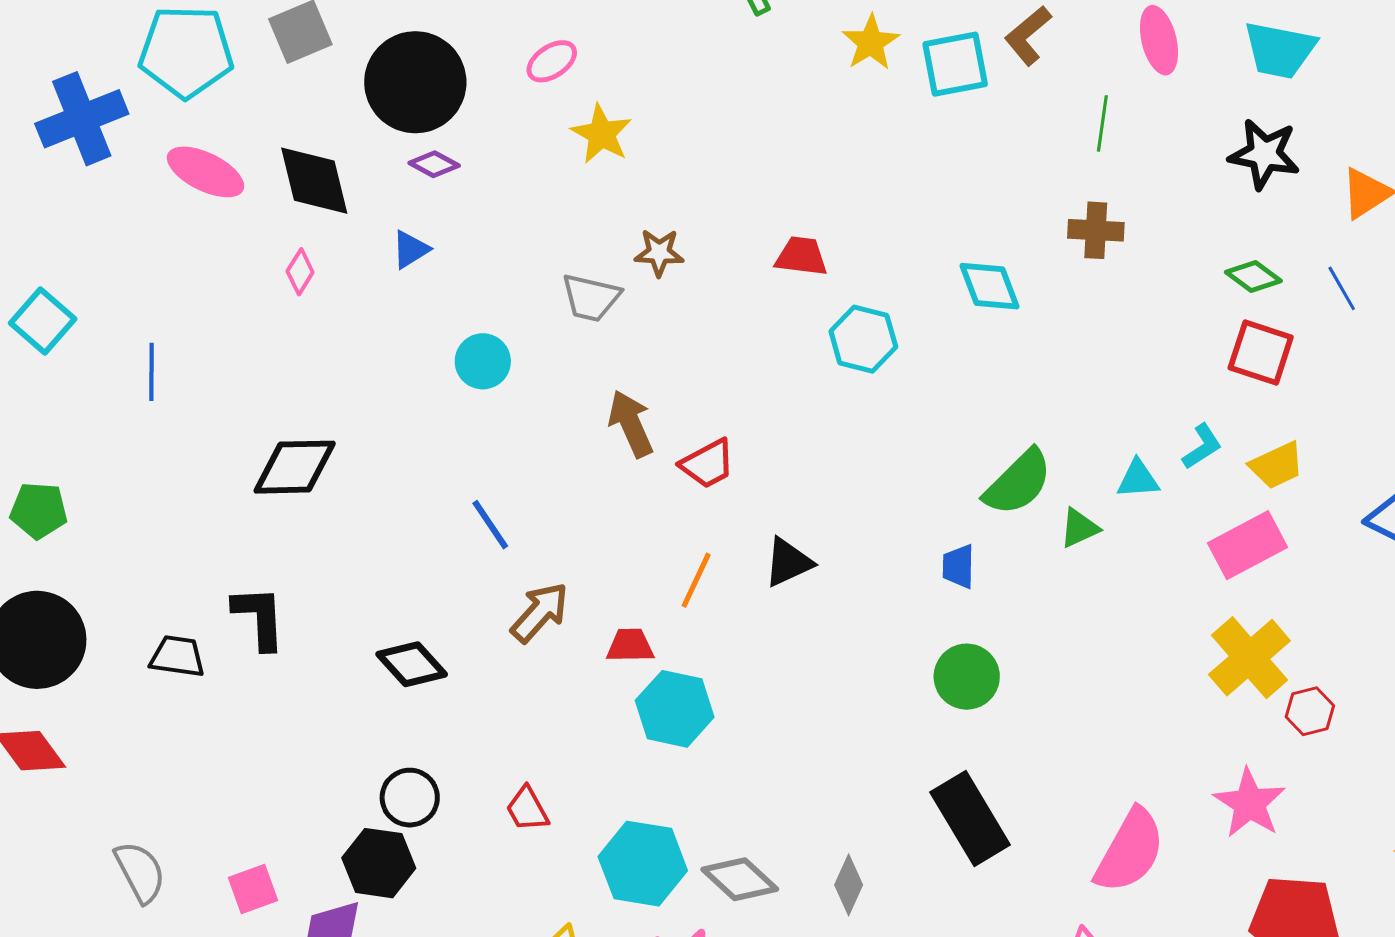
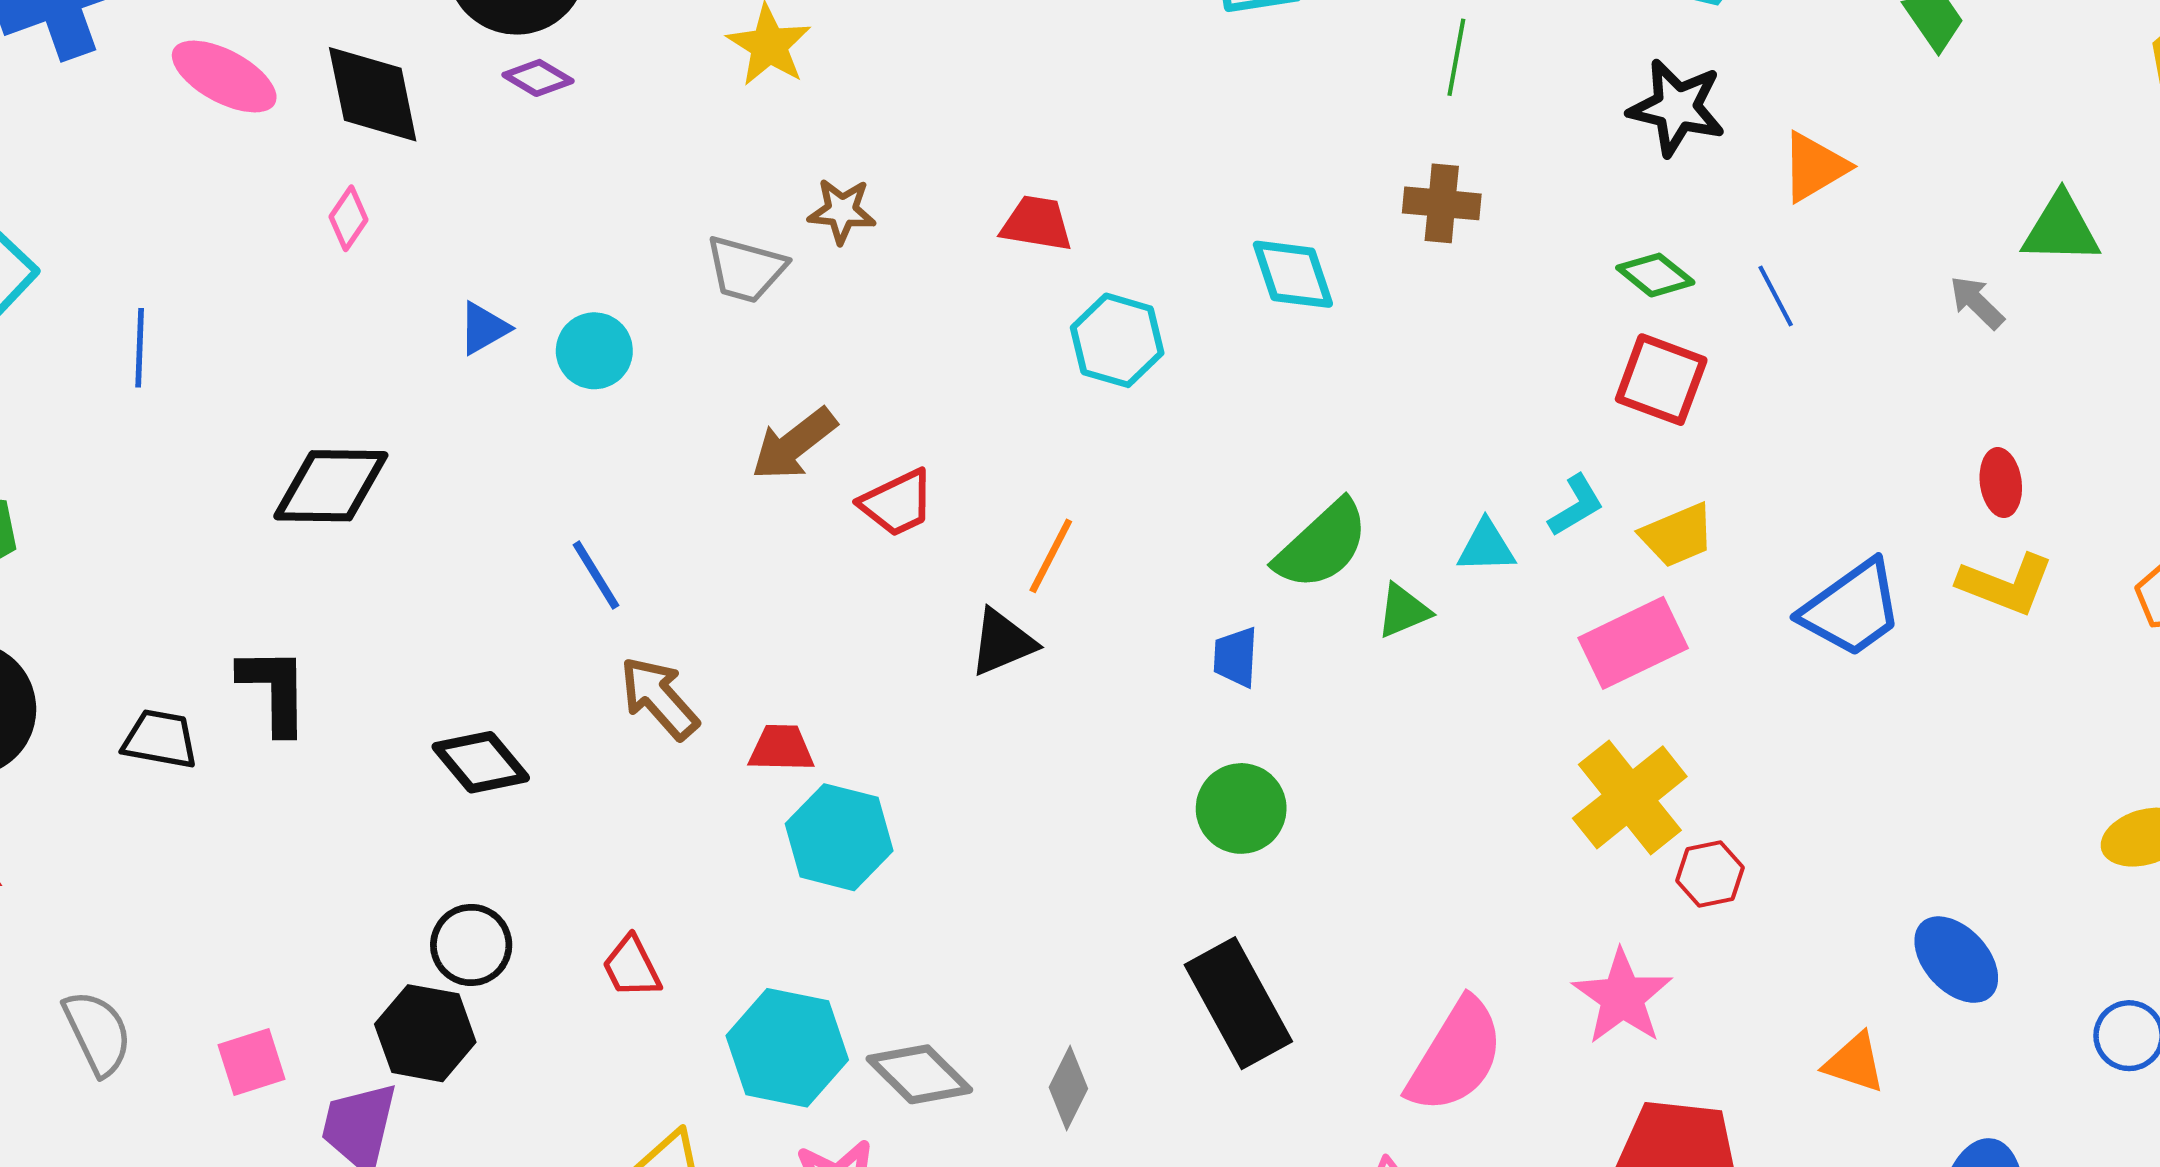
blue triangle: (410, 249) -> (484, 328), moved
brown arrow: (631, 424) -> (794, 444), turned -106
orange line: (696, 580) -> (1051, 556), moved
brown arrow: (540, 612) -> (659, 698), turned -86

